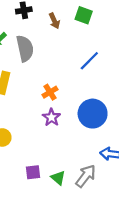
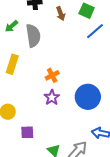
blue line: (89, 61) -> (95, 31), moved
purple square: (33, 172) -> (27, 132), moved

